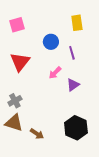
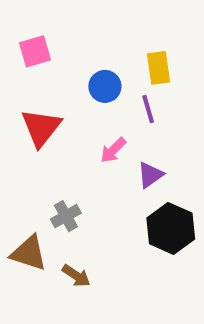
yellow rectangle: (77, 23) -> (158, 68), moved
gray cross: (15, 101) -> (66, 216), moved
black hexagon: (76, 128) -> (171, 228), moved

